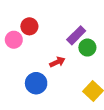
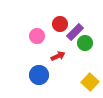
red circle: (29, 26) -> (60, 24), moved
pink circle: (14, 40) -> (37, 36), moved

